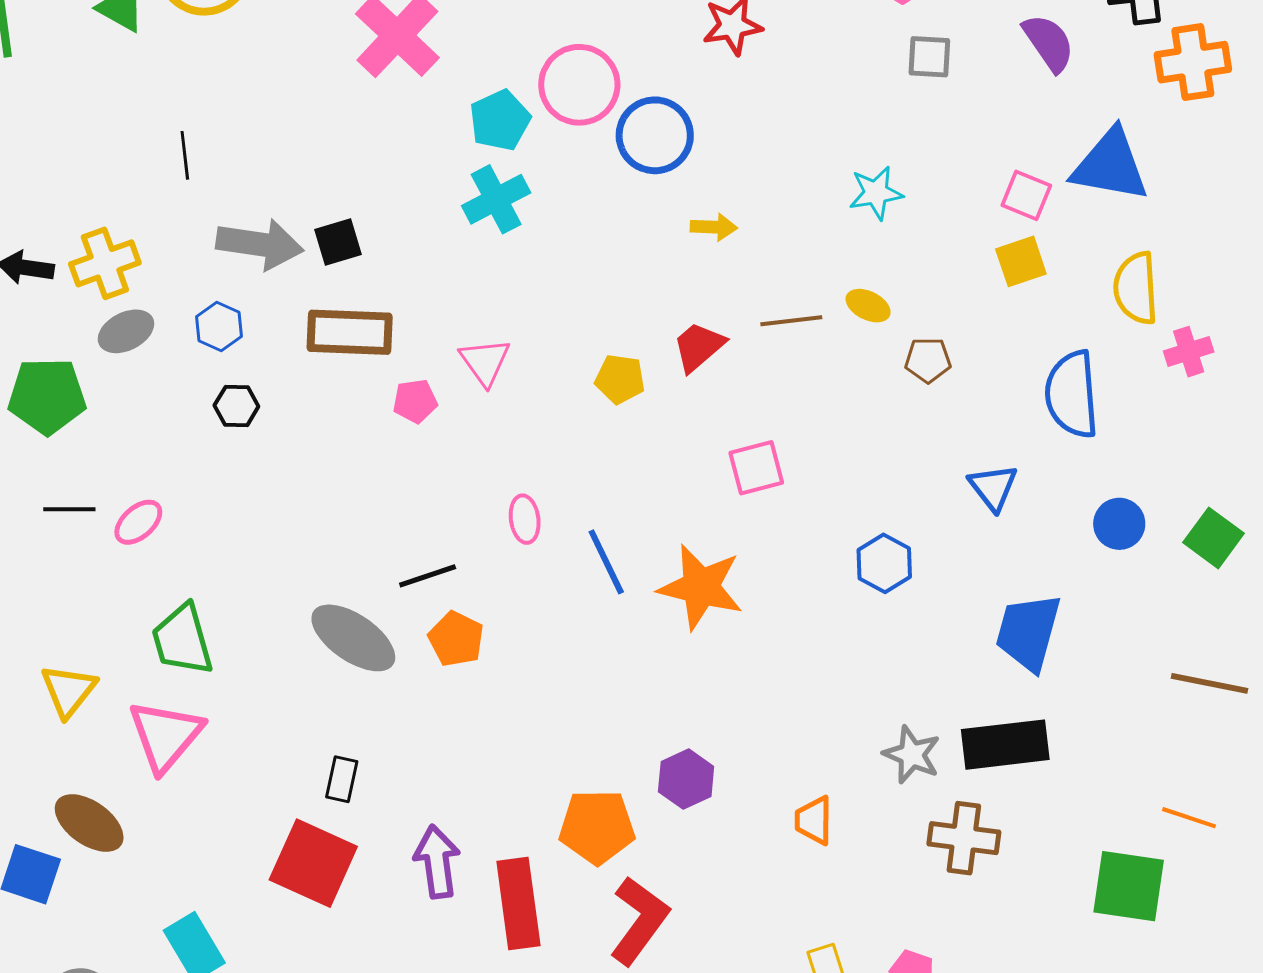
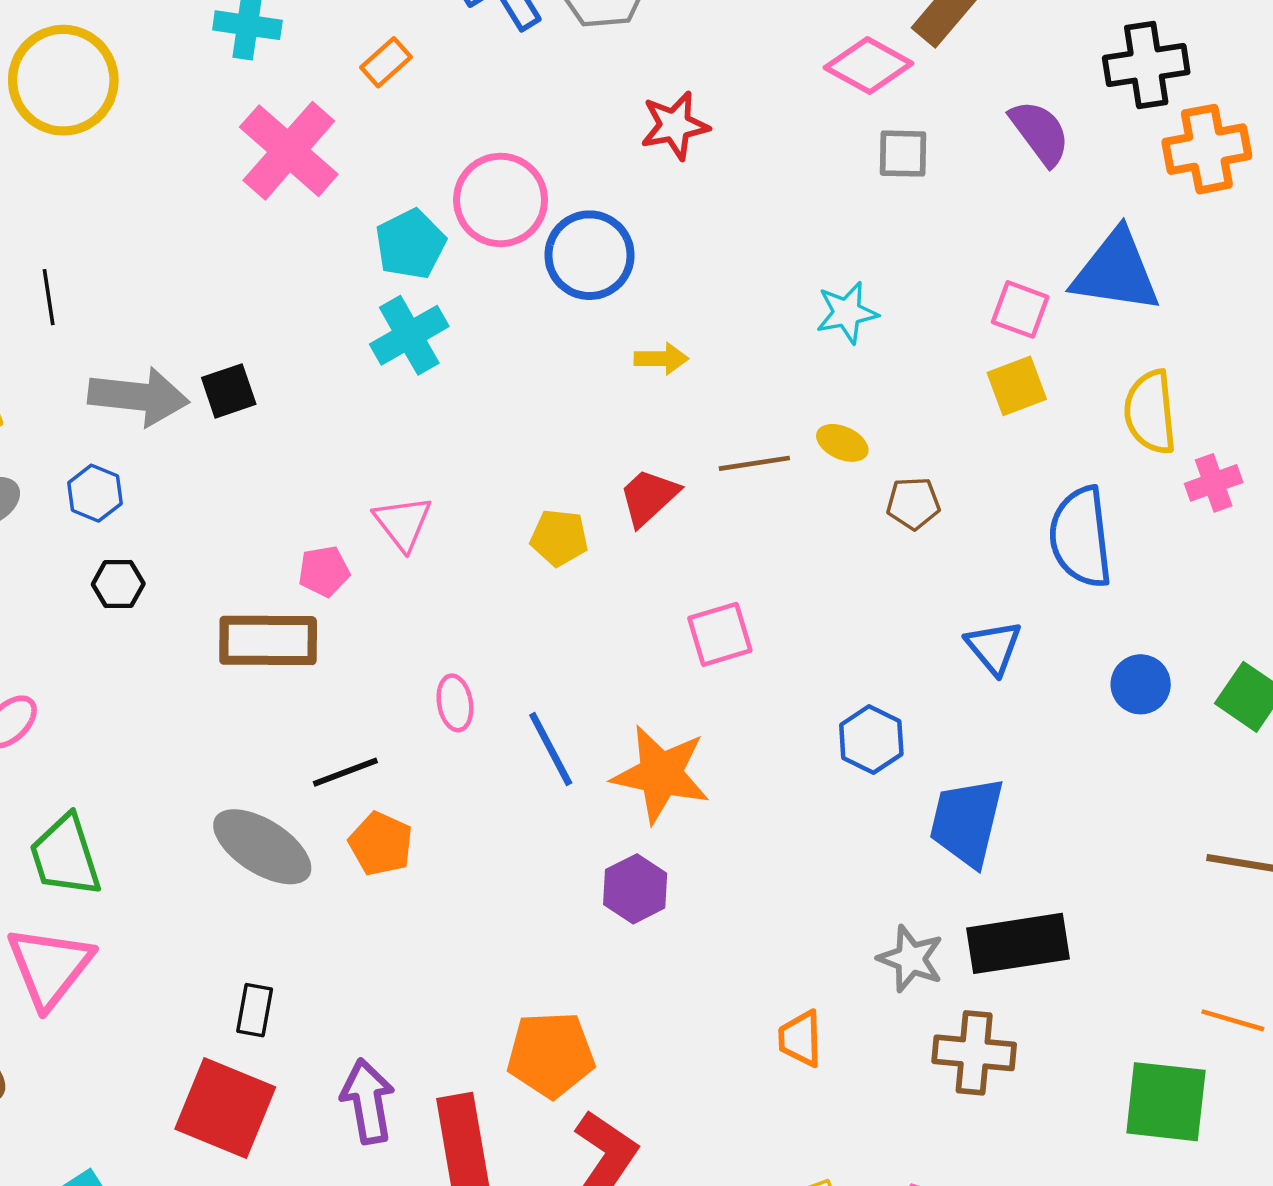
brown rectangle: (350, 332) -> (268, 640), moved
blue trapezoid: (1028, 632) -> (967, 822), moved
purple hexagon: (686, 779) -> (635, 889), moved

